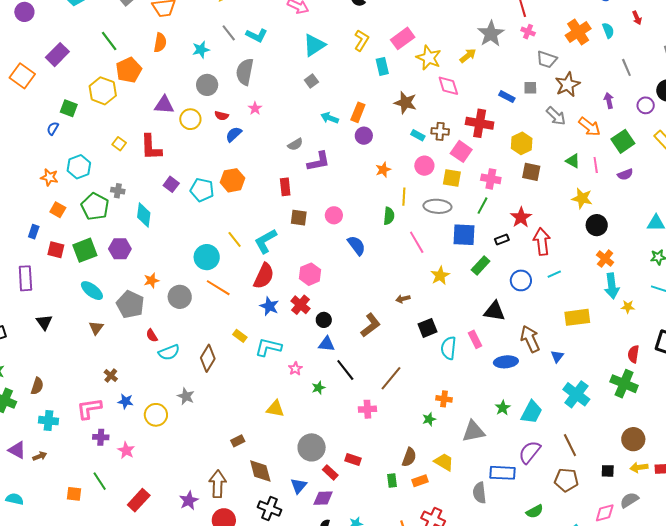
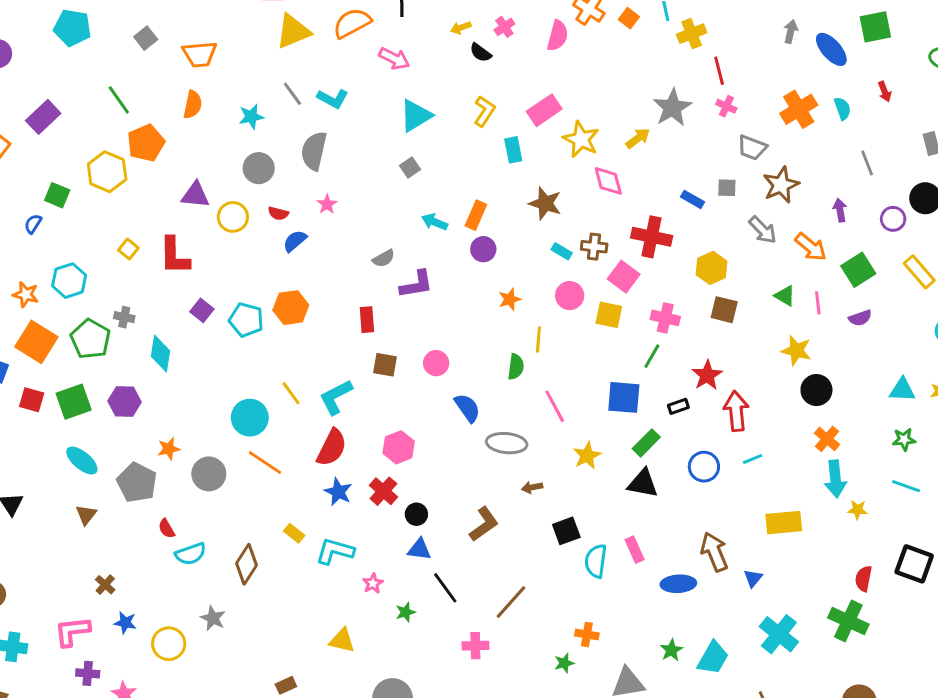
gray ellipse: (437, 206) -> (507, 443), moved
orange square: (58, 210) -> (36, 342), size x1.8
black triangle: (494, 311) -> (643, 483), moved

